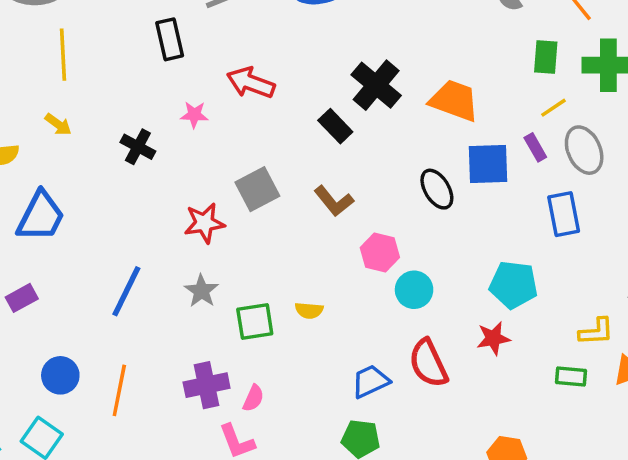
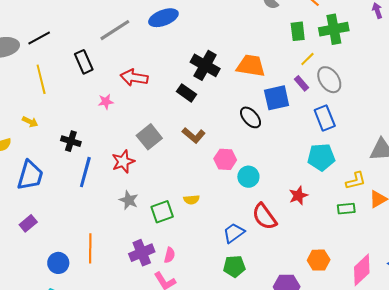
yellow line: (63, 55) -> (41, 79), moved
black cross: (138, 147) -> (71, 141), moved
cyan pentagon: (514, 285) -> (321, 157), moved
blue line: (126, 291) -> (85, 172), moved
orange line: (119, 390) -> (90, 248), moved

